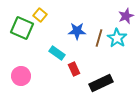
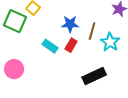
cyan star: (117, 38) -> (110, 42), moved
red rectangle: (74, 69) -> (71, 45), moved, turned 56

